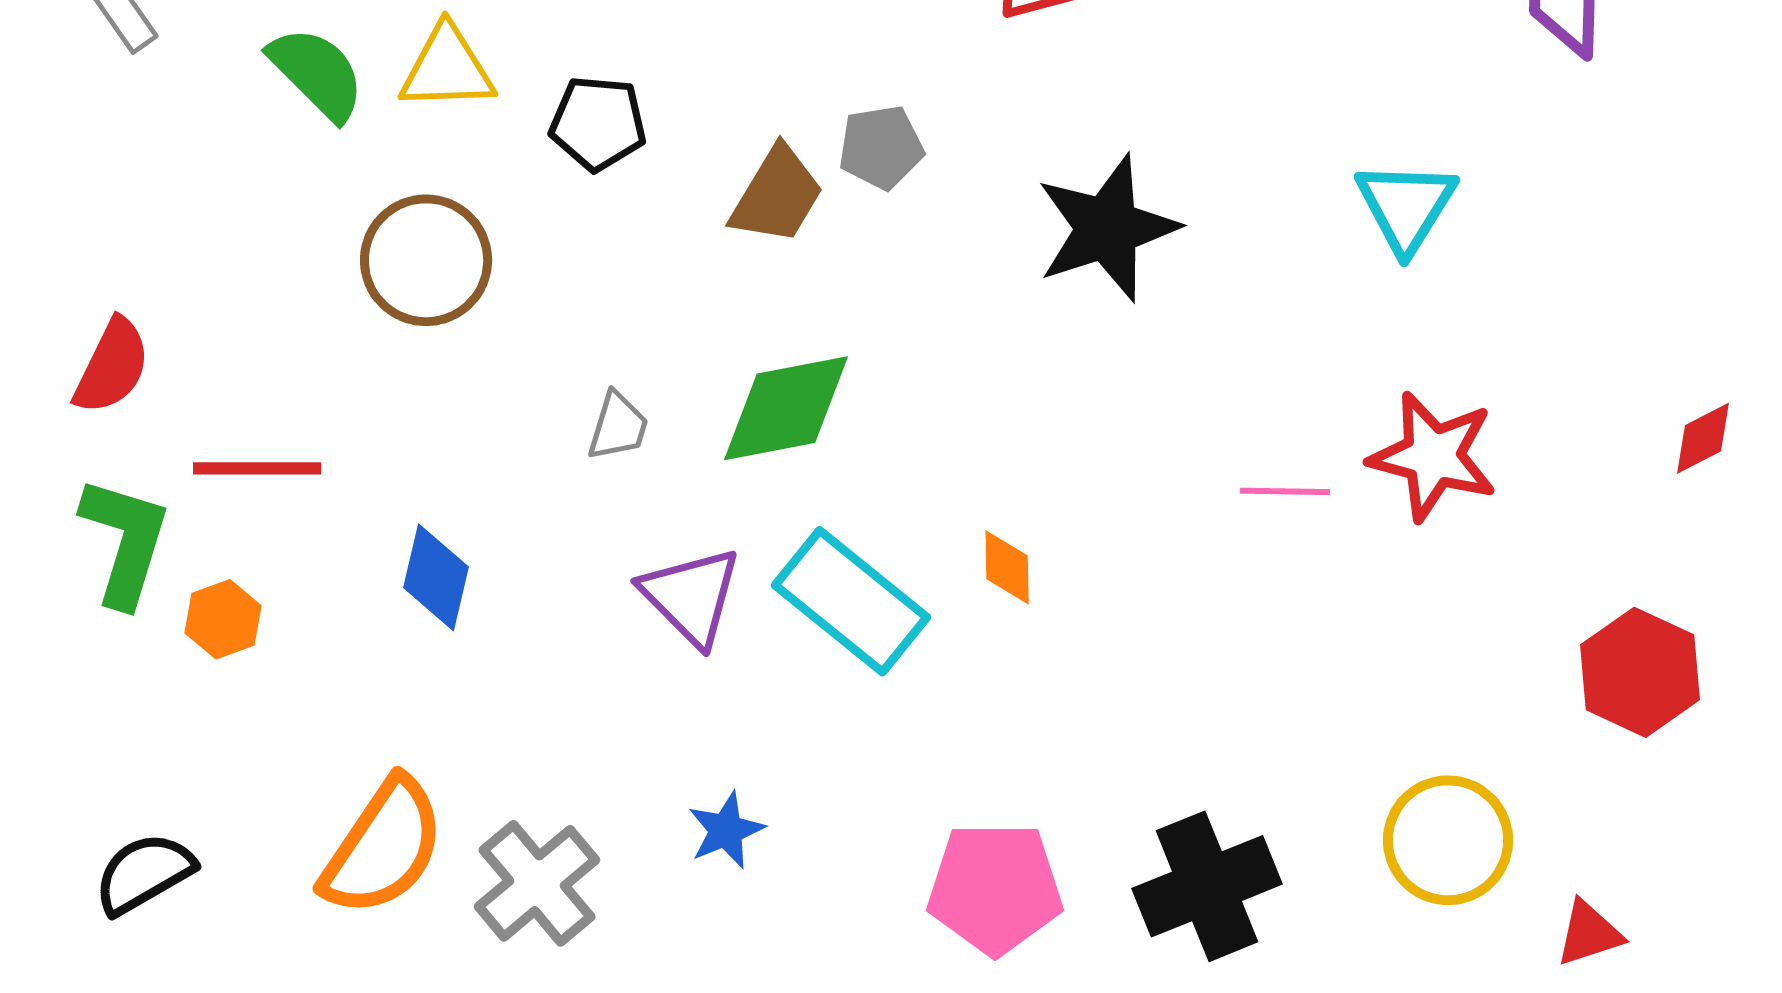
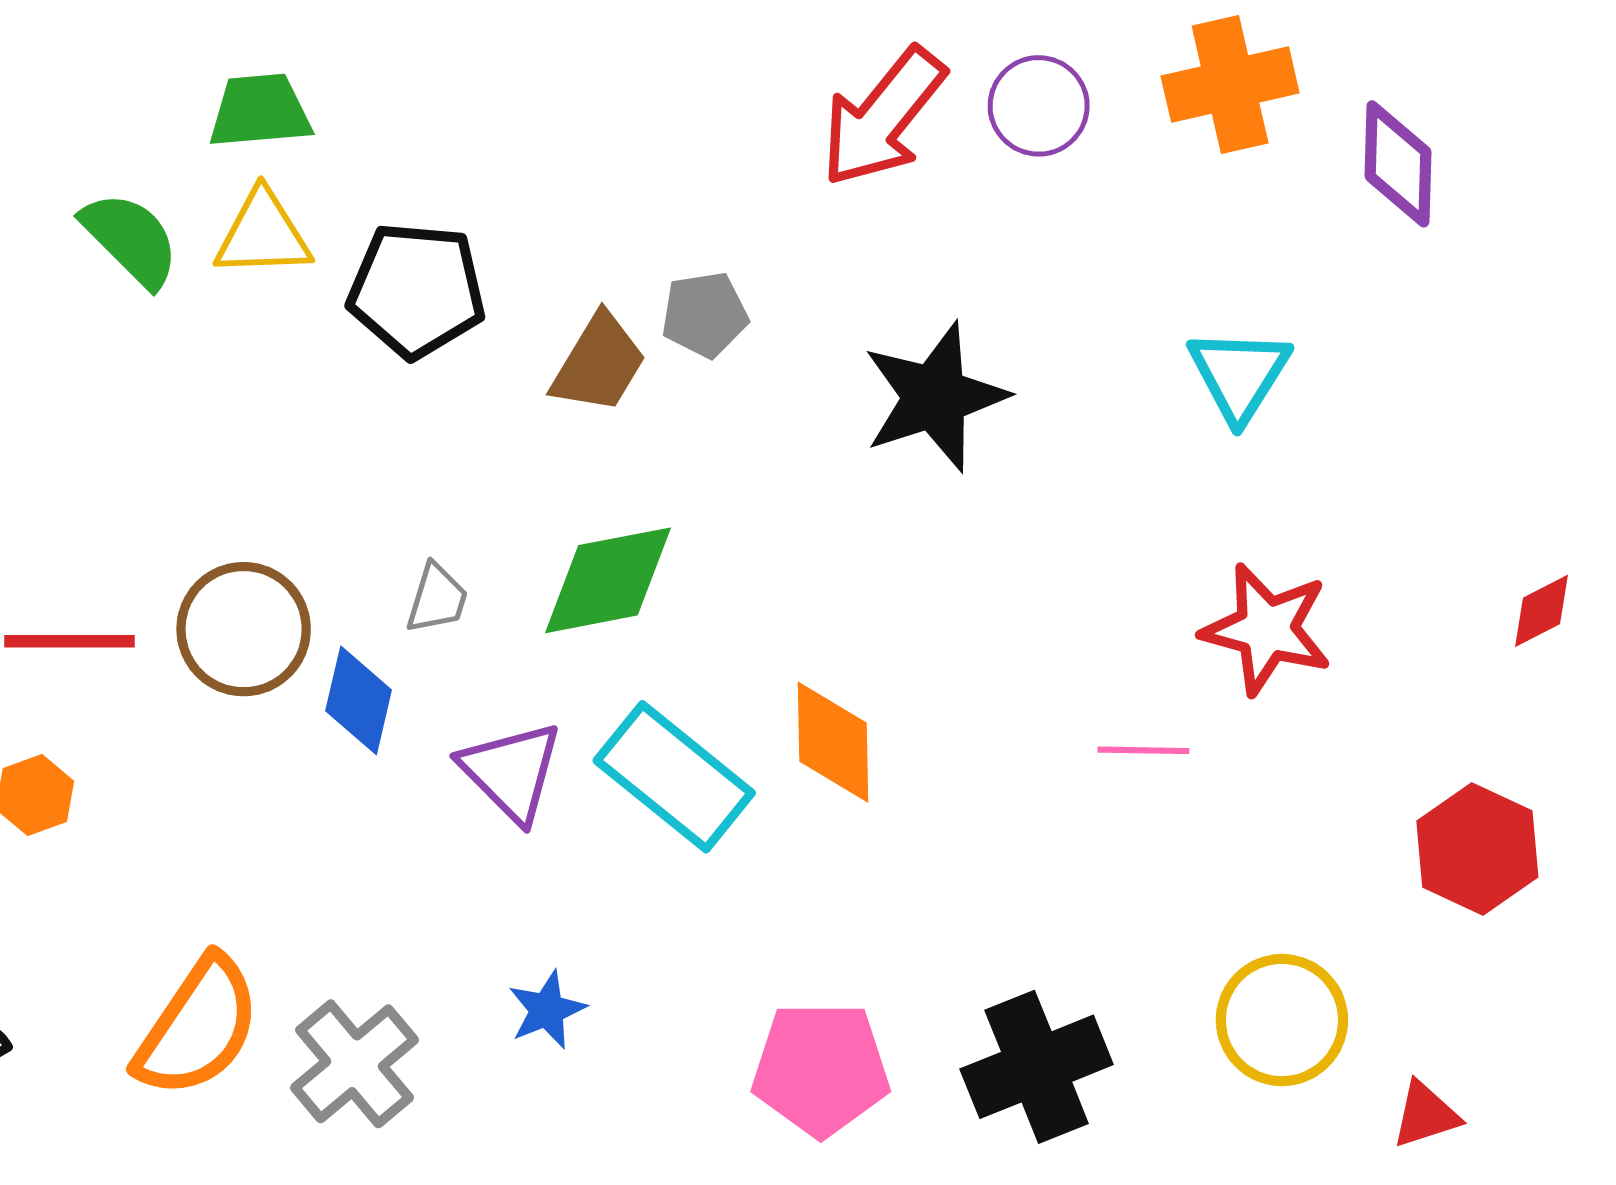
black pentagon: (598, 123) -> (417, 290), size x1.4
brown circle: (426, 260) -> (244, 629), moved
pink line: (1285, 491) -> (1143, 750), moved
orange diamond: (1007, 567) -> (833, 742), size x1.6
blue diamond: (436, 577) -> (359, 700), moved

